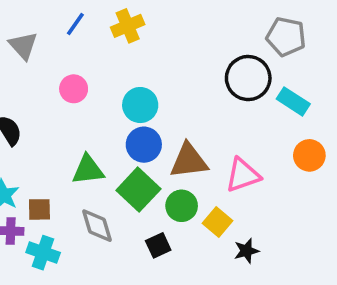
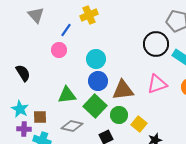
blue line: (75, 24) -> (66, 30), moved
gray triangle: (23, 46) -> (36, 15), moved
pink triangle: (243, 175) -> (157, 84), moved
gray diamond: (97, 226) -> (72, 126), turned -60

